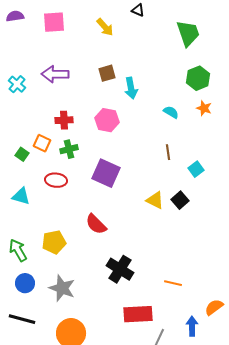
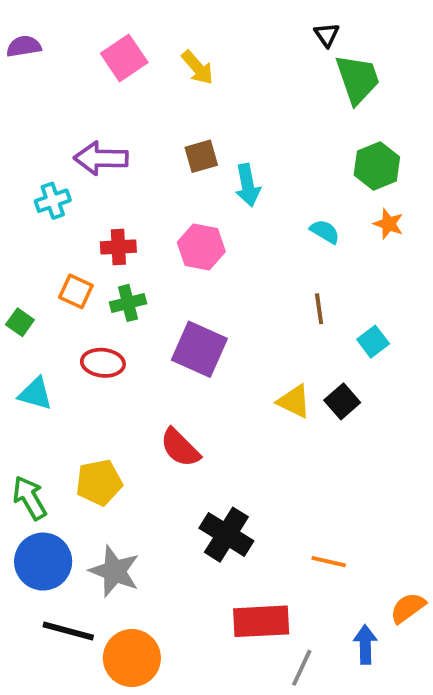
black triangle: (138, 10) -> (327, 35), moved, turned 32
pink square: (54, 22) -> (124, 58), moved, turned -30
cyan cross: (17, 84) -> (53, 201), moved, turned 30
green square: (22, 154) -> (20, 322), moved
blue circle: (25, 283) -> (43, 562), size x1.5
black line: (22, 319) -> (68, 631), moved

